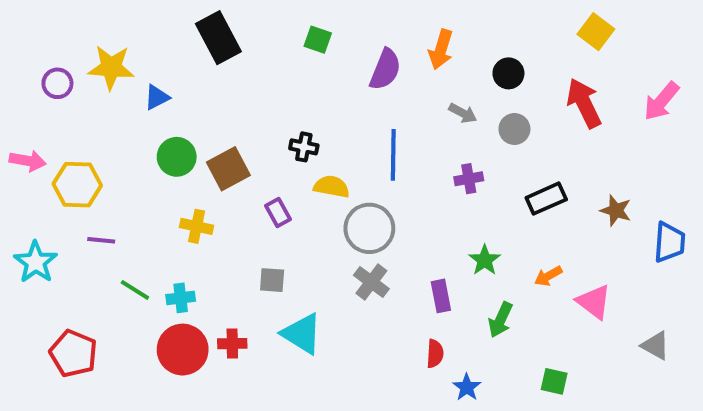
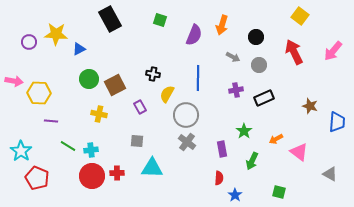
yellow semicircle: (332, 187) -> (167, 94), turned -72
black rectangle: (546, 199) -> (264, 98), moved
cyan star: (36, 262) -> (21, 151), moved
cyan triangle: (302, 334) -> (152, 168), turned -30

